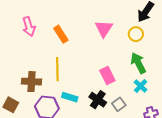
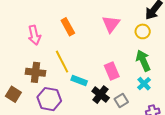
pink arrow: (29, 27) -> (34, 35), moved
yellow line: (57, 69) -> (62, 62), turned -30
cyan rectangle: (70, 97) -> (79, 80), moved

